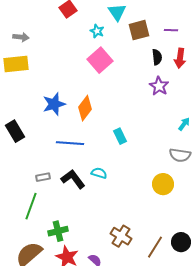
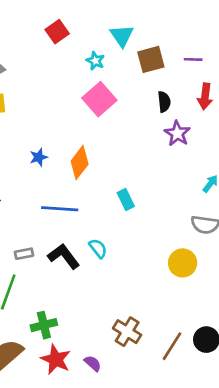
black semicircle: (157, 57) -> (164, 102), moved
blue star: (54, 104) -> (39, 157), size x0.6
cyan semicircle: (99, 173) -> (98, 248), turned 35

